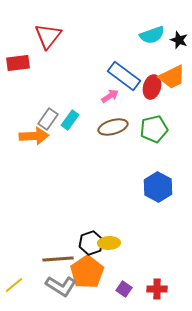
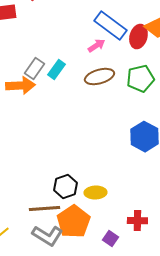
black hexagon: (91, 243) -> (65, 187), moved
red cross: (157, 289) -> (137, 221), moved

